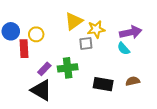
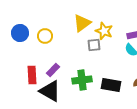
yellow star: (96, 29) -> (104, 31), turned 30
red rectangle: (24, 49) -> (32, 75), moved
green cross: (68, 68) -> (82, 80), moved

